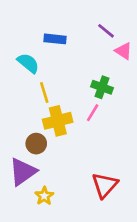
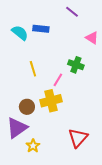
purple line: (106, 31) -> (72, 12), moved
cyan semicircle: (28, 63) -> (20, 33), moved
pink line: (93, 113) -> (58, 80), moved
yellow cross: (58, 121) -> (51, 101), moved

